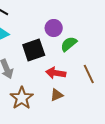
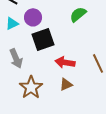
purple circle: (54, 28) -> (33, 17), moved
green semicircle: (69, 44) -> (78, 14), moved

